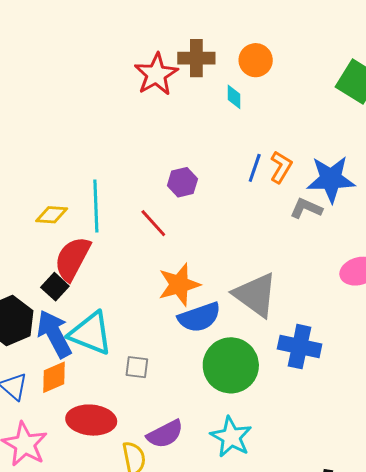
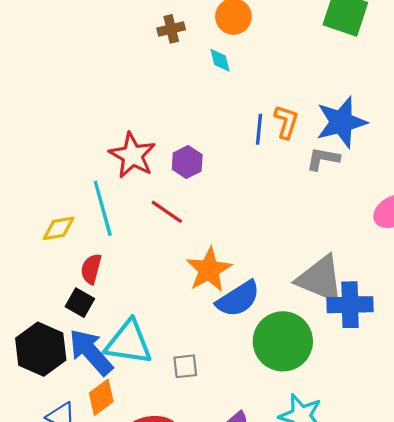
brown cross: (196, 58) -> (171, 29), size x0.7
red star: (156, 74) -> (132, 155), moved
red semicircle: (72, 259) -> (91, 269), size x0.6
gray triangle: (255, 295) -> (320, 279), moved

